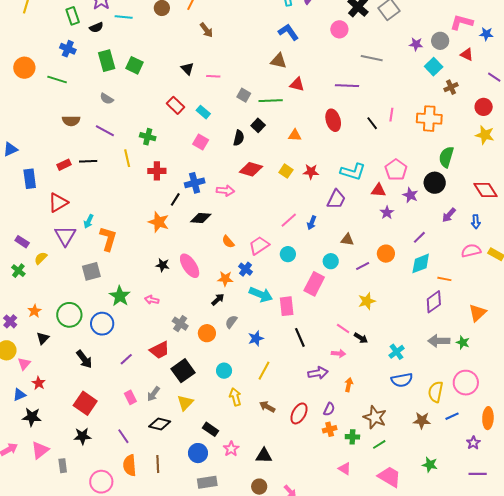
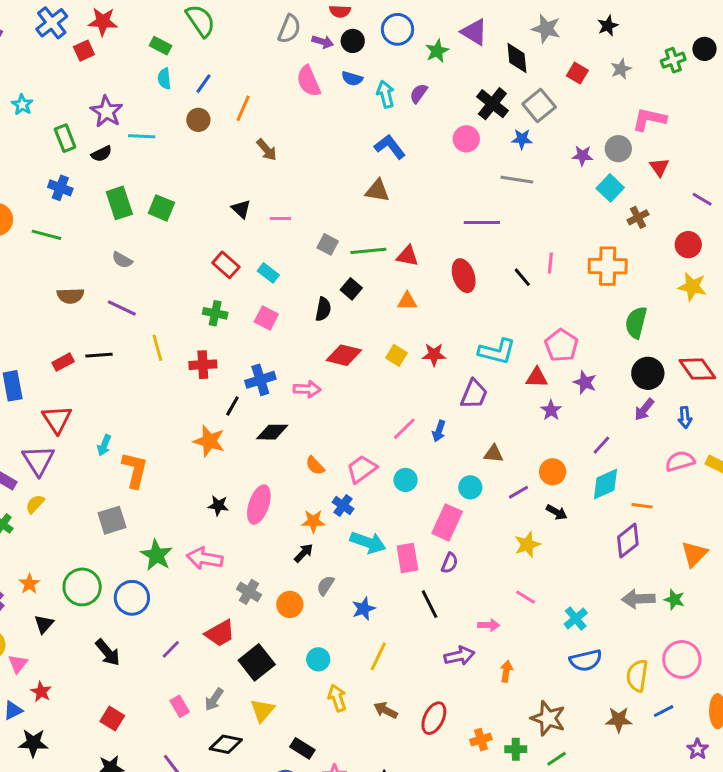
blue star: (486, 34) -> (522, 139), moved
red triangle: (467, 54) -> (659, 167), turned 32
red triangle: (297, 84) -> (408, 256), moved
green cross: (148, 137) -> (215, 313), moved
black circle: (435, 183) -> (648, 373), moved
red triangle: (58, 203) -> (57, 419), turned -30
purple triangle: (65, 236) -> (38, 460), moved
pink ellipse: (190, 266) -> (259, 505), turned 55
pink arrow: (152, 300) -> (205, 558), size x1.6
pink line: (343, 329) -> (526, 597), moved
black arrow: (361, 338) -> (557, 512), moved
red square: (85, 403) -> (112, 718), size x0.7
purple semicircle: (329, 409) -> (450, 563), moved

